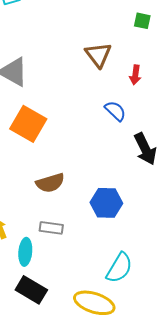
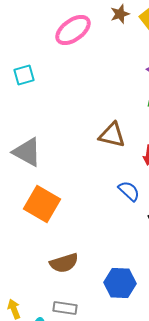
brown triangle: (98, 55) -> (112, 135), turned -40

